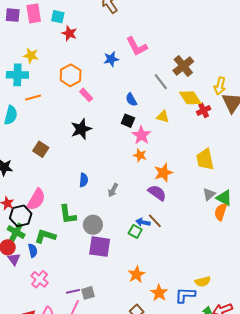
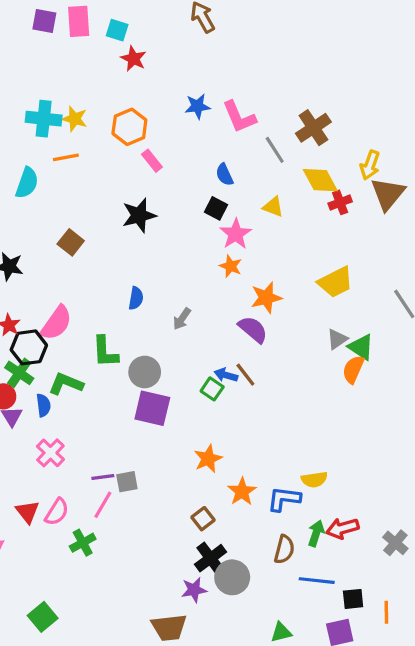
pink L-shape: (137, 46) -> (239, 117), moved
yellow star: (31, 56) -> (75, 119), moved
yellow trapezoid: (205, 159) -> (336, 282), turned -110

